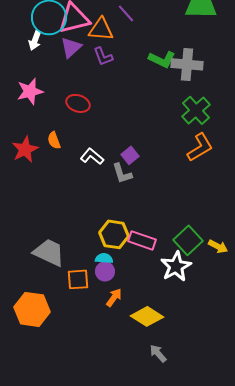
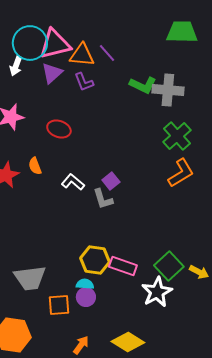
purple line: (126, 13) -> (107, 53), moved
gray trapezoid: (49, 252) -> (30, 278), turned 148
orange arrow: (114, 297) -> (81, 345), moved

